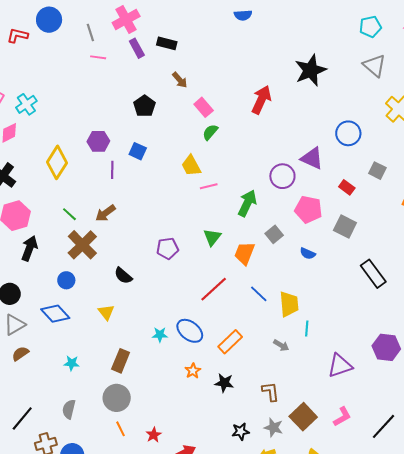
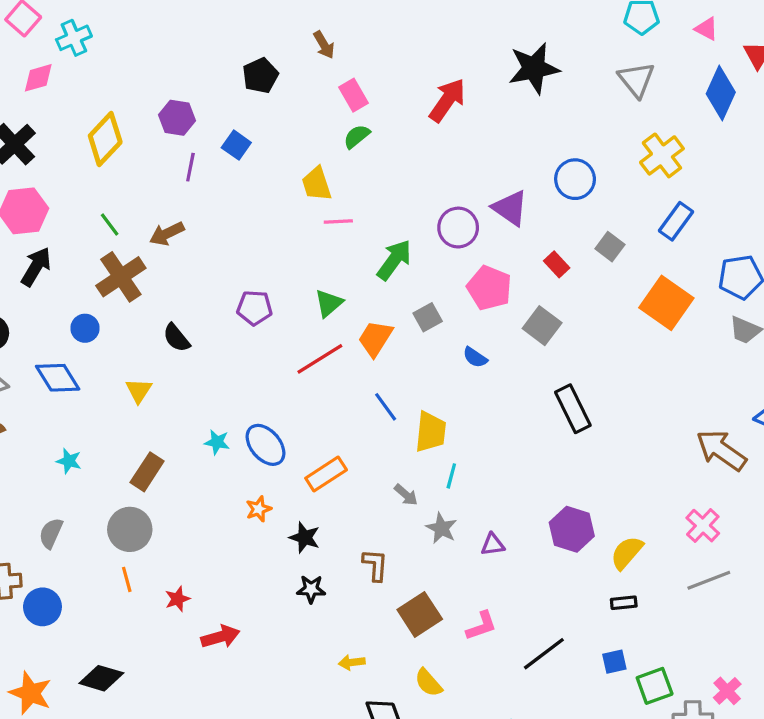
red line: (214, 289) -> (320, 359), moved
purple triangle: (340, 366) -> (493, 544), size x0.6
gray star: (273, 428) -> (441, 528), moved
black star: (241, 431) -> (311, 589), moved

